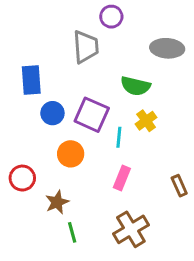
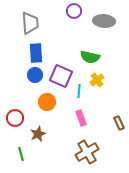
gray trapezoid: (86, 47) -> (30, 23), moved
gray ellipse: (167, 48) -> (104, 21), moved
blue rectangle: (31, 80) -> (36, 53), moved
pink rectangle: (122, 178) -> (81, 118), turned -42
green line: (72, 232) -> (21, 154), moved

